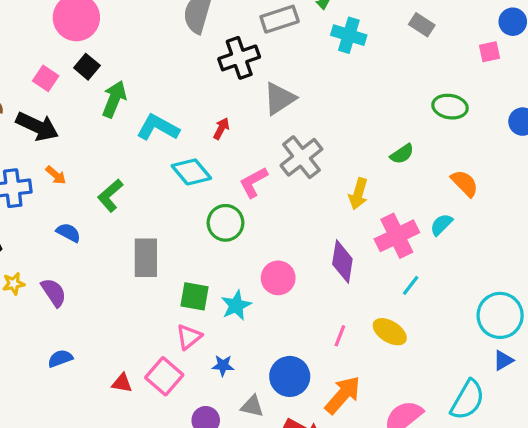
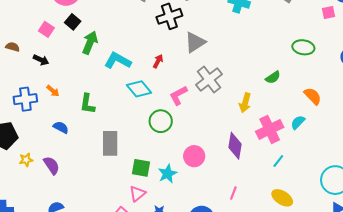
black arrow: (37, 126) -> (41, 60), size x0.6
green L-shape: (110, 195) -> (87, 104), turned -40
yellow ellipse: (390, 332) -> (282, 198), moved

